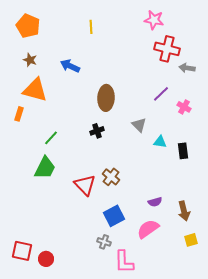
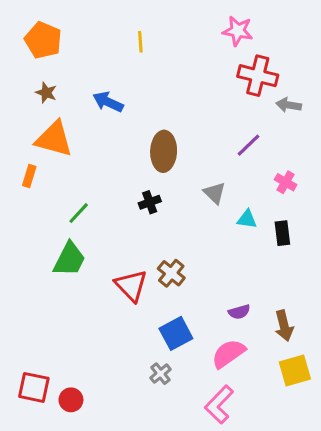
pink cross: (184, 107) -> (286, 182), moved
yellow square: (191, 240) -> (295, 371), size x1.5
gray cross: (104, 242) -> (160, 374), turned 32
pink L-shape: (124, 262) -> (219, 404), moved, turned 45

